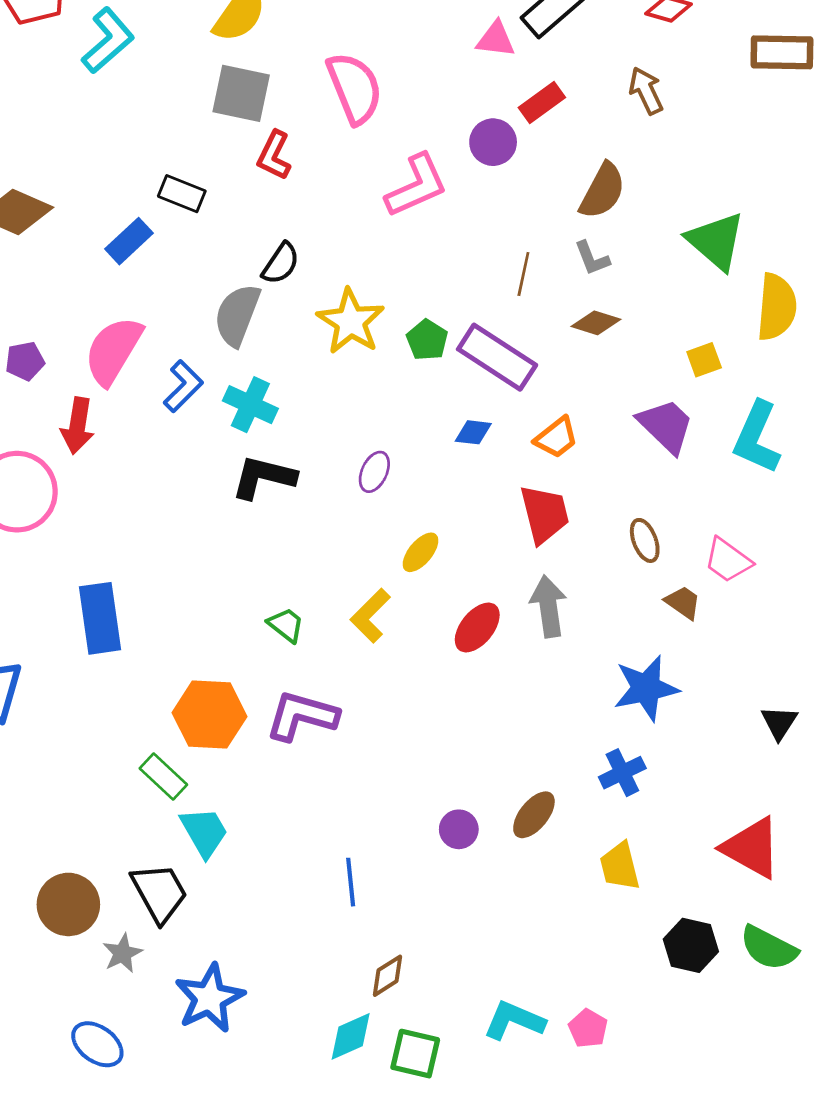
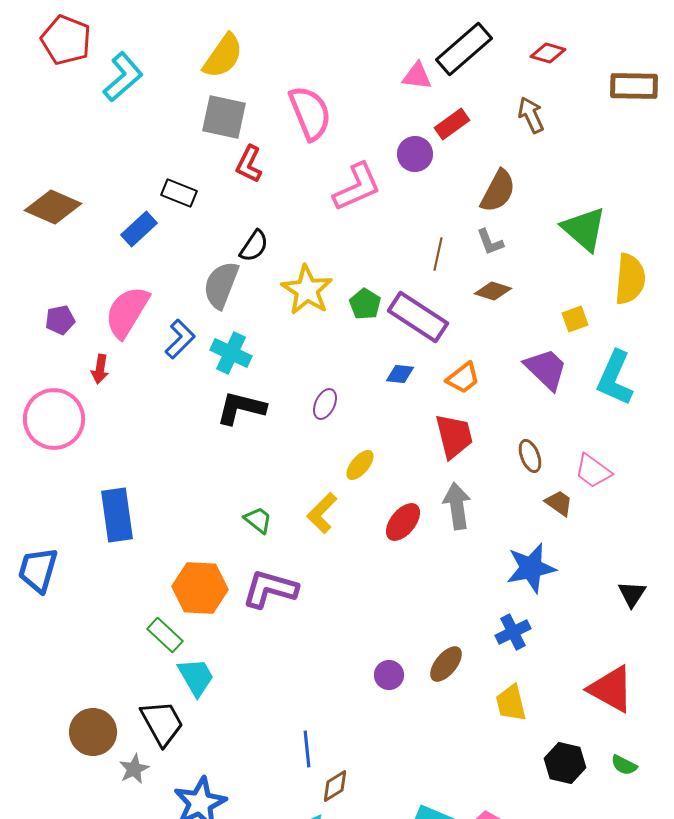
red arrow: (78, 426) -> (100, 369), size x0.7
blue line: (351, 882) -> (307, 749), moved
green semicircle: (769, 948) -> (624, 765), size x0.6

